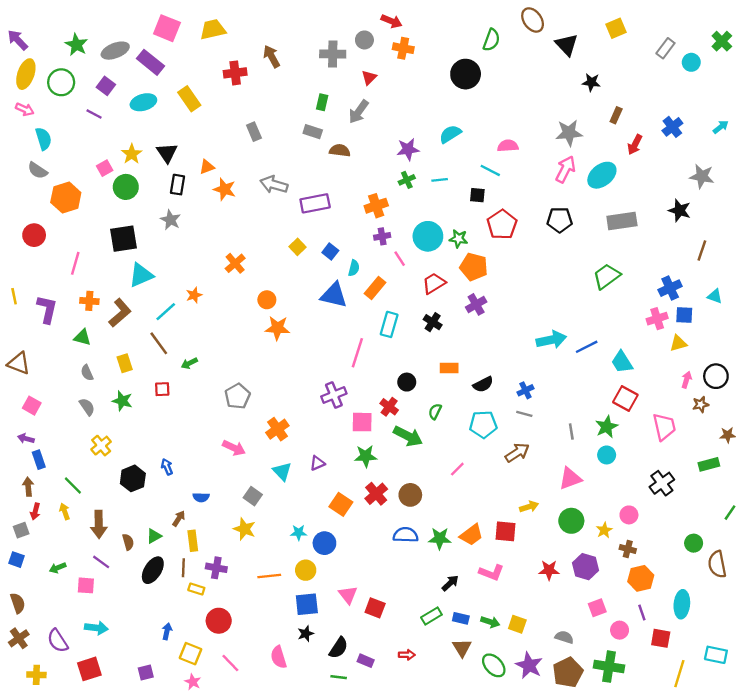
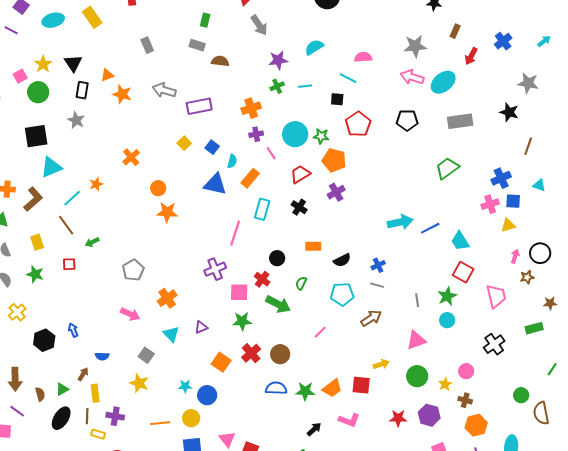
gray arrow: (359, 112) -> (259, 25), moved, turned -70
pink arrow: (565, 169) -> (412, 77), turned -100

